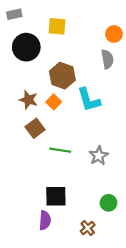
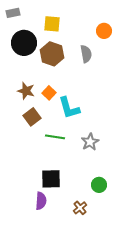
gray semicircle: (107, 59) -> (86, 54), moved
brown hexagon: (62, 76) -> (52, 54), moved
cyan L-shape: (89, 100) -> (69, 108), moved

